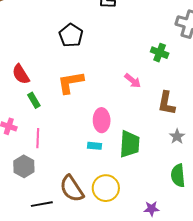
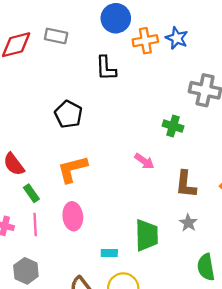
pink ellipse: (102, 120) -> (73, 216), moved
gray star: (177, 136) -> (188, 223), moved
pink line: (38, 138) -> (35, 225), moved
cyan rectangle: (95, 146) -> (109, 253), moved

